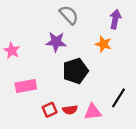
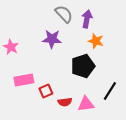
purple arrow: (115, 19) -> (87, 19), moved
black pentagon: (75, 71) -> (83, 66), moved
red square: (50, 110) -> (46, 91), moved

